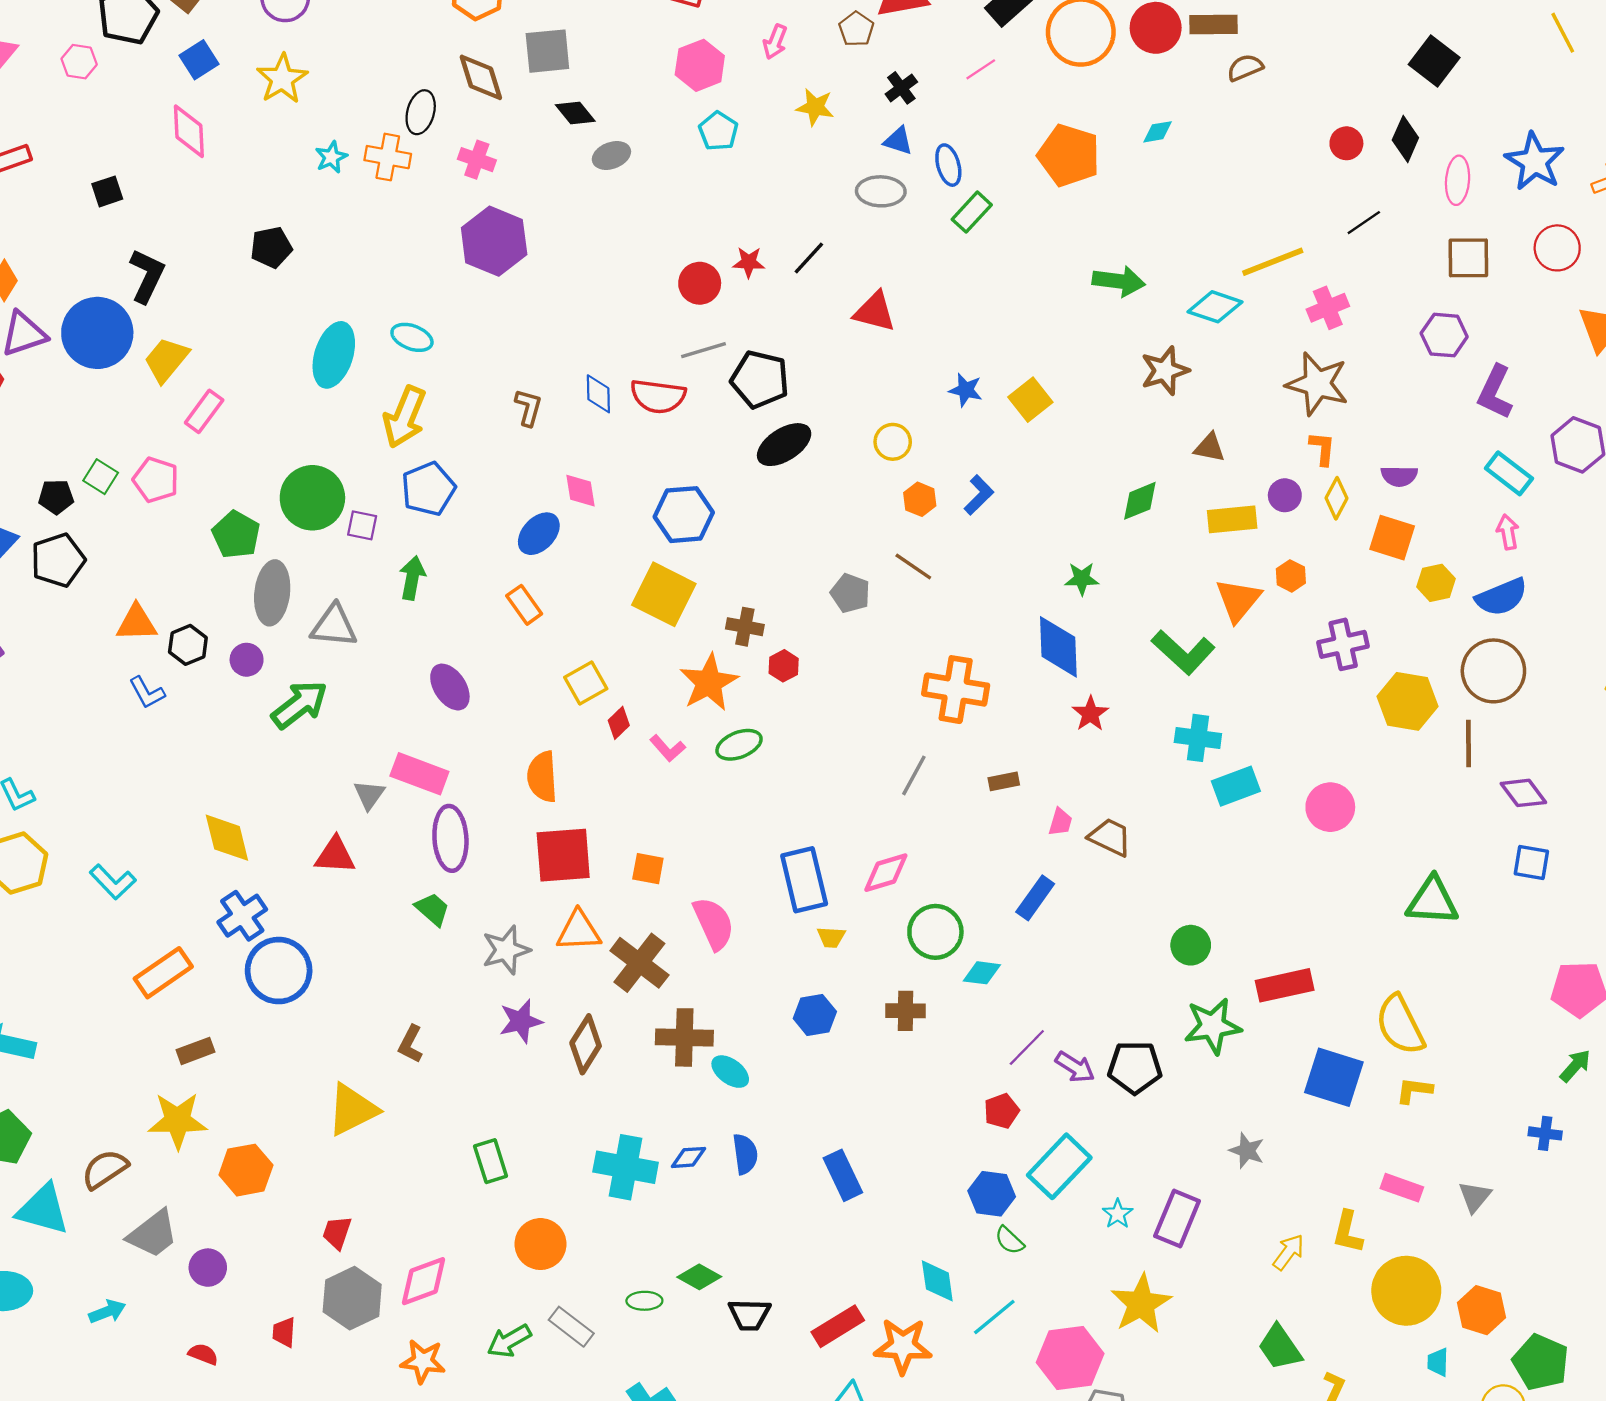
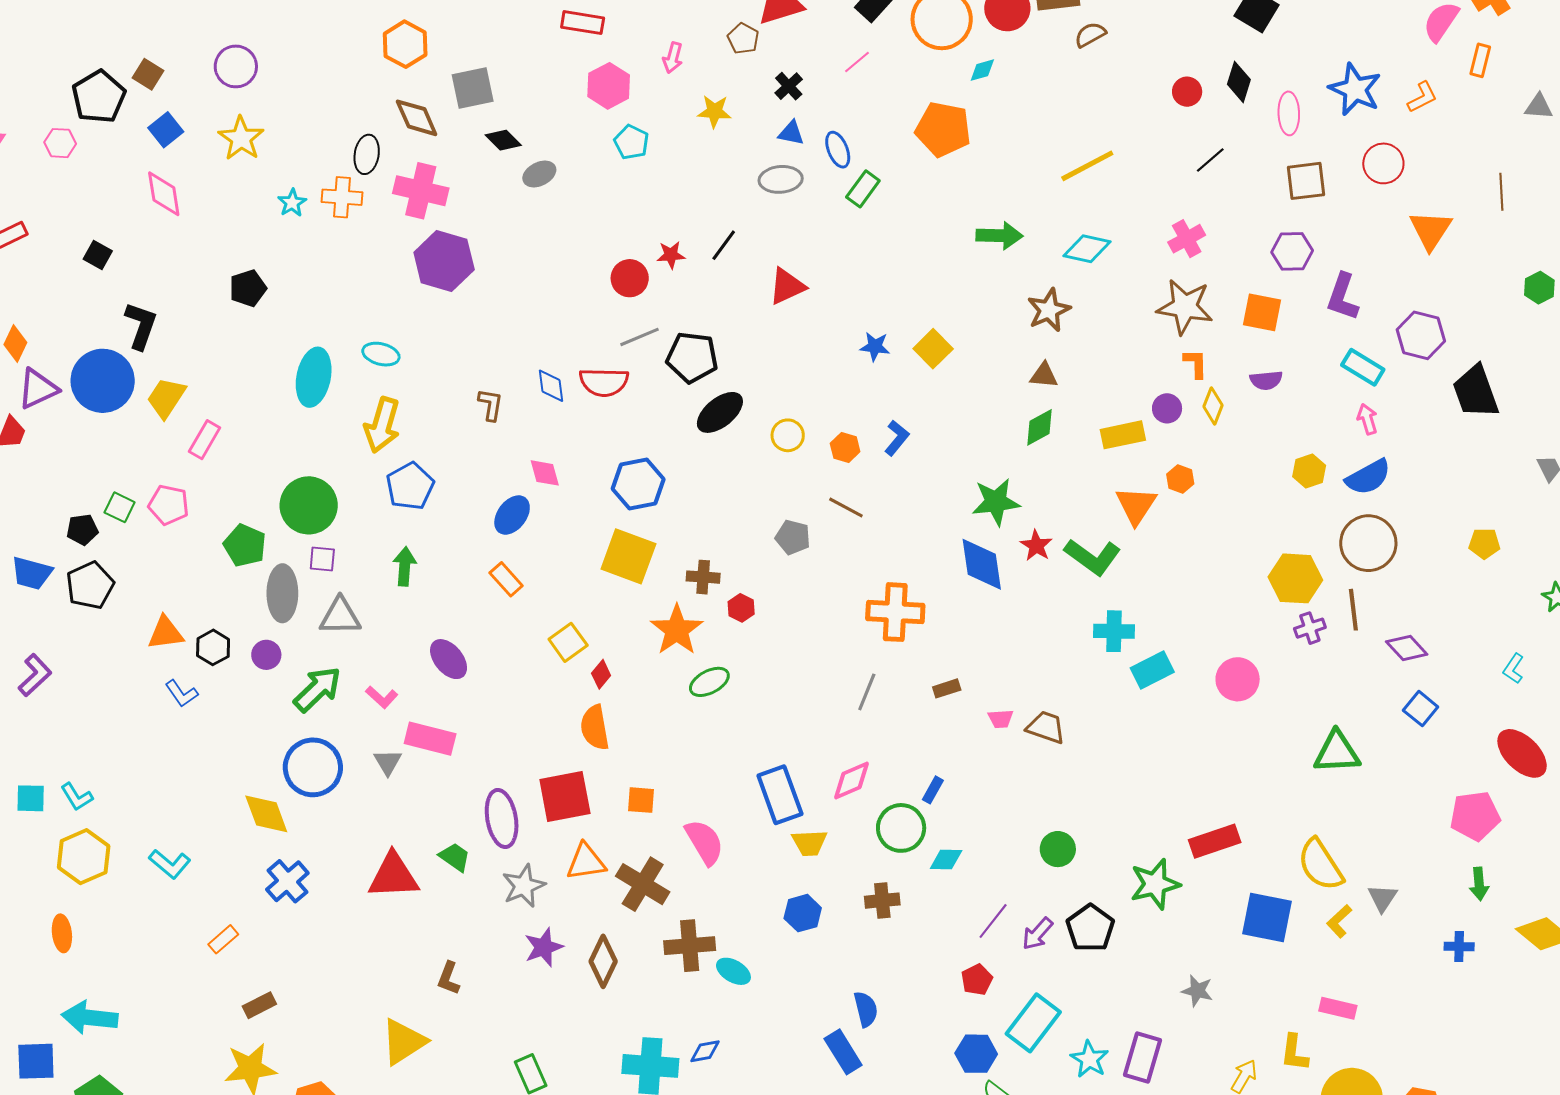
cyan diamond: (1158, 132) -> (982, 70), moved
pink cross: (477, 160) -> (421, 191), size x1.6
black square: (107, 191) -> (98, 255), turned -36
yellow line: (1273, 262) -> (1087, 166), moved
red triangle: (875, 312) -> (787, 286), turned -33
yellow circle: (893, 442) -> (788, 435), moved
brown triangle: (1210, 448) -> (1044, 375), moved
purple square: (362, 525) -> (322, 559), moved
orange square: (1392, 538) -> (1262, 312), moved
green star: (1082, 579) -> (996, 502), size x1.6
purple cross: (1343, 644) -> (1310, 628), moved, size x0.7
red star: (1090, 714) -> (1036, 546), moved
pink L-shape: (668, 748) -> (382, 697), moved
orange semicircle: (542, 777) -> (595, 728), moved
pink trapezoid: (1060, 822) -> (1001, 719), turned 76
purple ellipse: (450, 838) -> (502, 818), moved
red triangle: (335, 855) -> (393, 876), moved, size x1.4
blue square: (1531, 862) -> (1421, 709), turned 36
blue rectangle: (1035, 898) -> (933, 790), moved, size x0.7
yellow trapezoid: (831, 937) -> (809, 843), size x1.4
green circle: (1191, 945) -> (1058, 849), moved
blue circle: (279, 971) -> (313, 767), moved
orange rectangle: (163, 973) -> (223, 939), size x0.6
green arrow: (1575, 1066) -> (1479, 884), turned 140
purple arrow: (1075, 1067) -> (1037, 934), turned 105
black pentagon: (1135, 1067) -> (1090, 928), turned -30
yellow L-shape: (1414, 1090) -> (1339, 921), turned -44
blue semicircle: (745, 1154) -> (866, 1009), moved
gray triangle: (1475, 1197) -> (1382, 898), moved
cyan star: (1118, 1214) -> (1089, 1059), size x1.4

